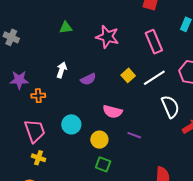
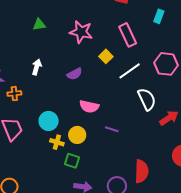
yellow square: (128, 75) -> (106, 56), moved
purple semicircle: (88, 79) -> (75, 74), moved
yellow cross: (39, 158) -> (57, 142), moved
green square: (103, 164) -> (72, 161), moved

